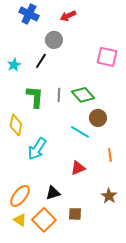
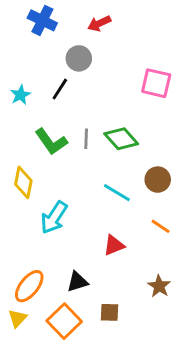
green L-shape: (35, 97) -> (51, 142), turned 140
brown circle: (98, 118) -> (158, 180), moved
orange line: (110, 155) -> (161, 226), turned -48
yellow triangle: (20, 220) -> (18, 318), moved, turned 40

